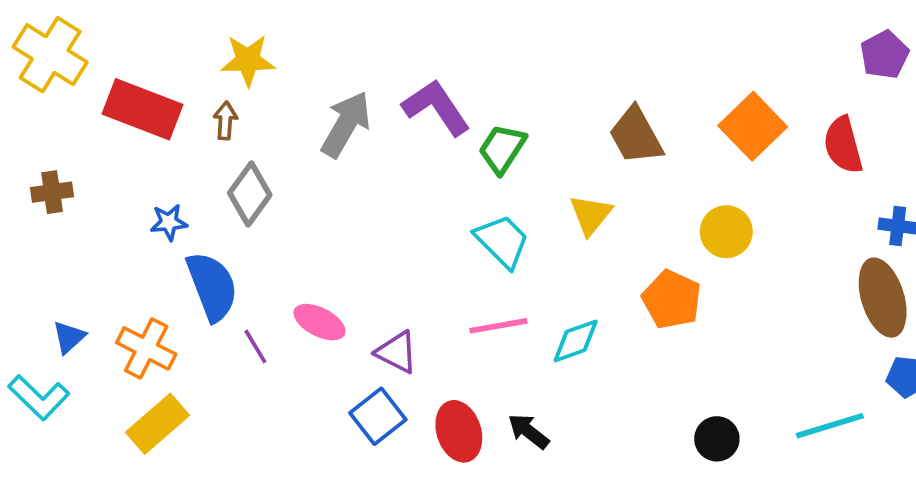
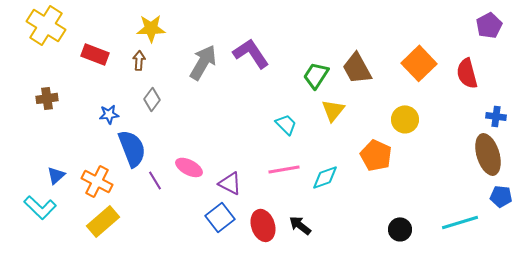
red rectangle: (142, 109) -> (95, 54), size x0.7
green trapezoid: (502, 149) -> (316, 75), moved
gray diamond: (250, 194) -> (152, 99), size x0.7
cyan trapezoid: (502, 241) -> (286, 124), size x0.7

